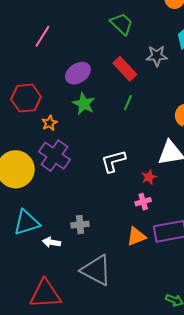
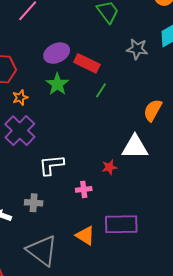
red rectangle: (125, 69) -> (87, 63), moved, turned -30
white L-shape: (113, 161) -> (51, 165), moved
pink cross: (143, 202) -> (84, 189), moved
orange triangle: (136, 236) -> (85, 236), moved, turned 45

